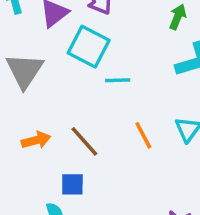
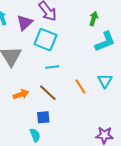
cyan line: (118, 80) -> (52, 67), moved

